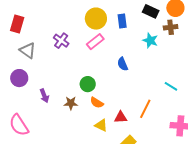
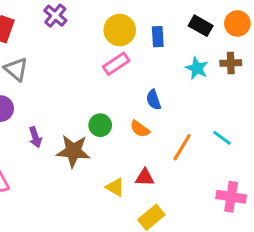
brown cross: (171, 27) -> (231, 63), moved
purple cross: (61, 41) -> (55, 16), moved
brown star: (71, 103) -> (73, 151), size x1.6
orange semicircle: (97, 103) -> (140, 129), moved
orange line: (145, 109) -> (182, 147), moved

